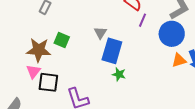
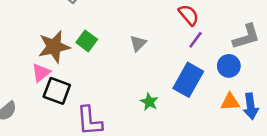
blue circle: (172, 34) -> (229, 66), size x0.7
brown star: (39, 50) -> (54, 47), turned -30
blue rectangle: (112, 51) -> (188, 80), moved

